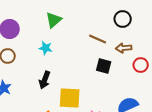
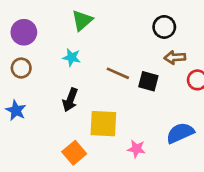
black circle: (123, 19) -> (164, 27), moved
brown line: (98, 39) -> (118, 73), moved

